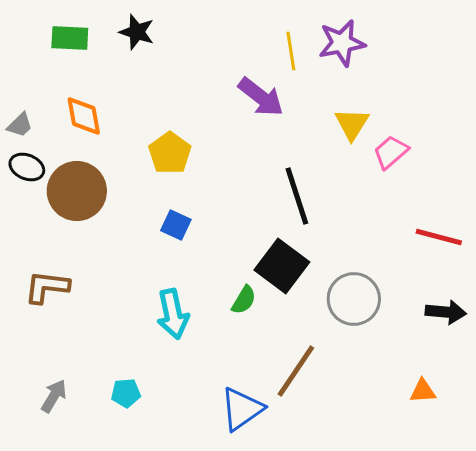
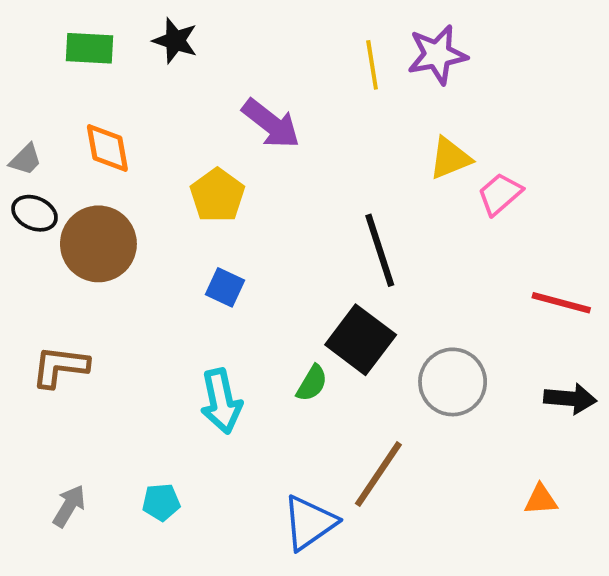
purple arrow: (261, 97) -> (271, 124), moved
yellow triangle: (352, 124) -> (450, 158), turned 36

